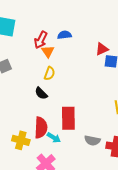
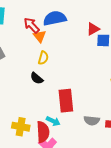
blue semicircle: (65, 35) -> (55, 18), size x1.6
red arrow: (41, 40) -> (32, 25), turned 114
red semicircle: (41, 128) -> (43, 132), moved

